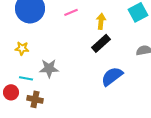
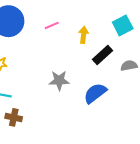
black rectangle: (101, 43) -> (103, 55), moved
gray star: (49, 68) -> (59, 80), moved

